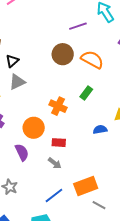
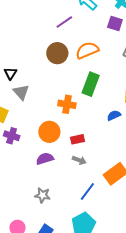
orange semicircle: (92, 60) -> (87, 50), turned -35
gray triangle: (17, 82) -> (21, 92), turned -30
green rectangle: (86, 93) -> (91, 84), size x1.6
purple semicircle: (22, 152) -> (45, 159), turned -66

